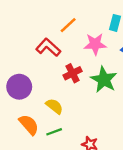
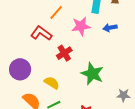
green star: (104, 80) -> (92, 74), moved

